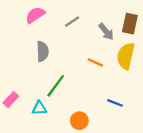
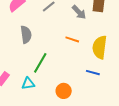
yellow semicircle: (126, 56) -> (100, 47), moved

